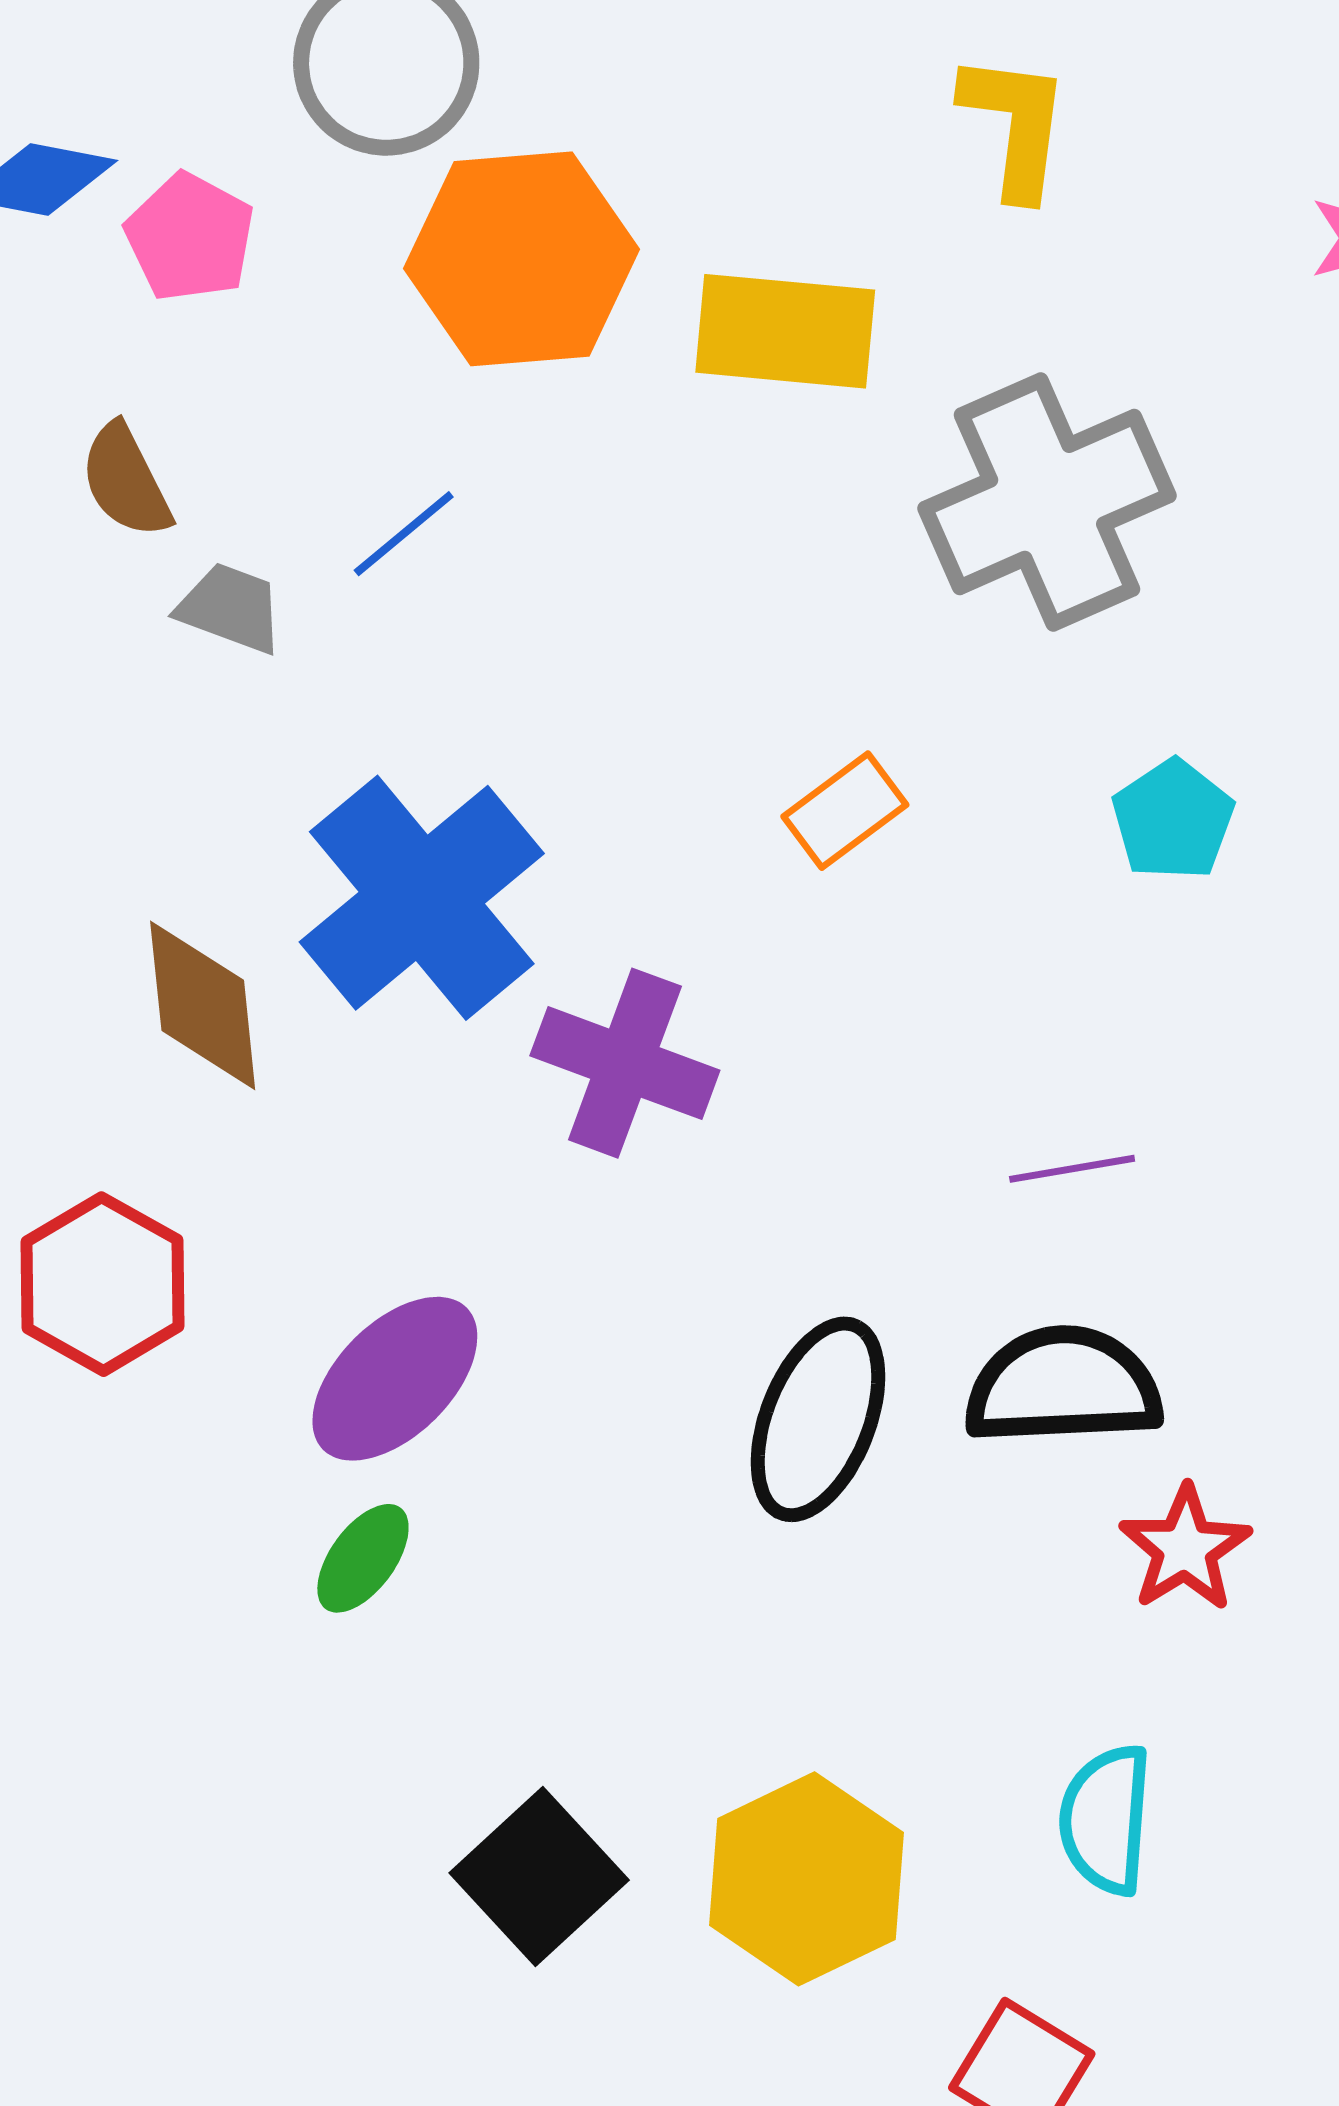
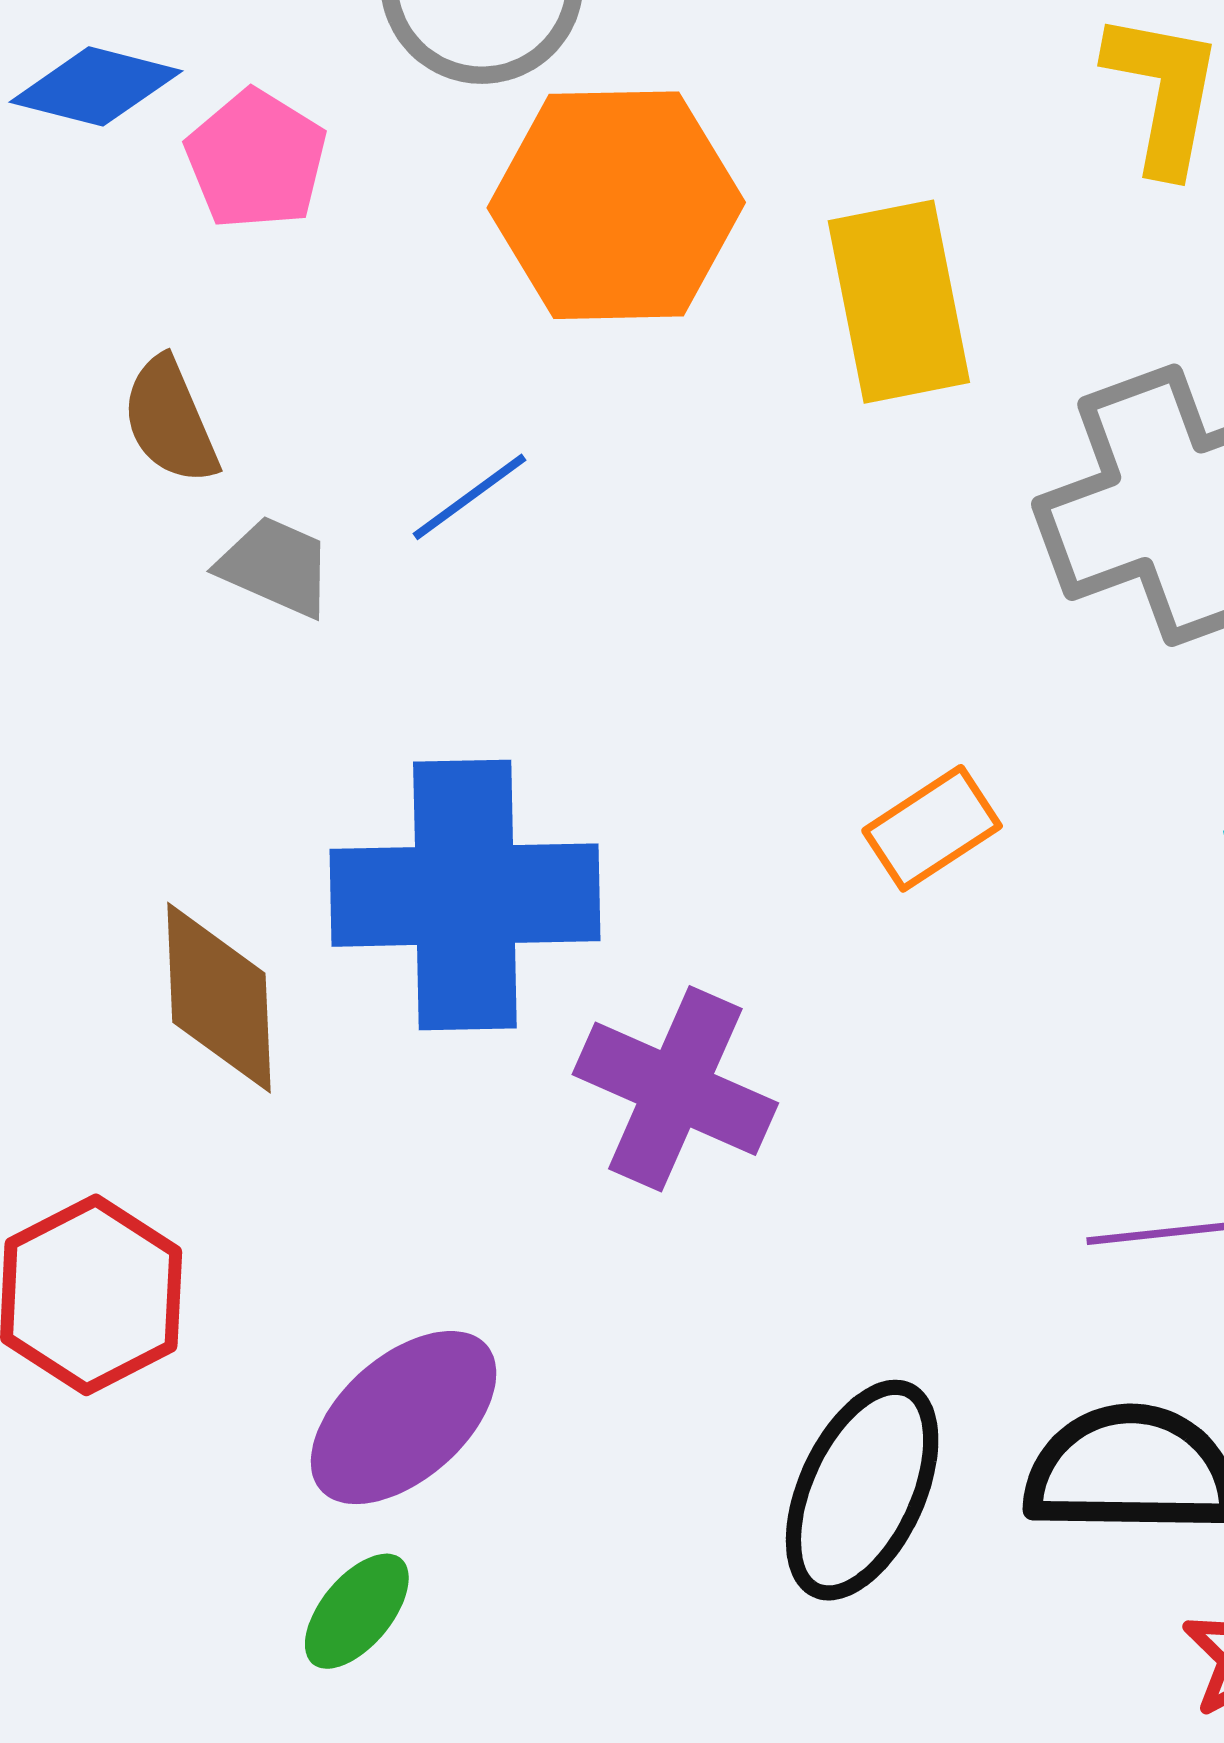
yellow rectangle: (785, 331) -> (899, 302), turned 70
blue cross: (422, 898) -> (465, 895), turned 35

